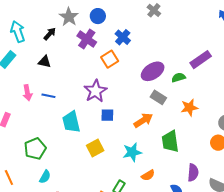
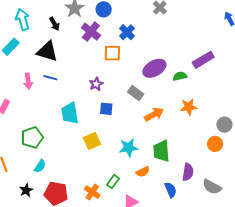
black arrow: (50, 34) -> (54, 24), turned 104
orange square: (110, 59) -> (112, 53), turned 30
black triangle: (45, 62) -> (47, 51), size x1.6
purple star: (95, 91) -> (96, 84), size x0.6
blue line: (48, 96) -> (50, 78), moved
gray rectangle: (158, 97) -> (136, 93), moved
orange arrow: (143, 120) -> (154, 114), moved
green trapezoid: (170, 141) -> (161, 151), moved

